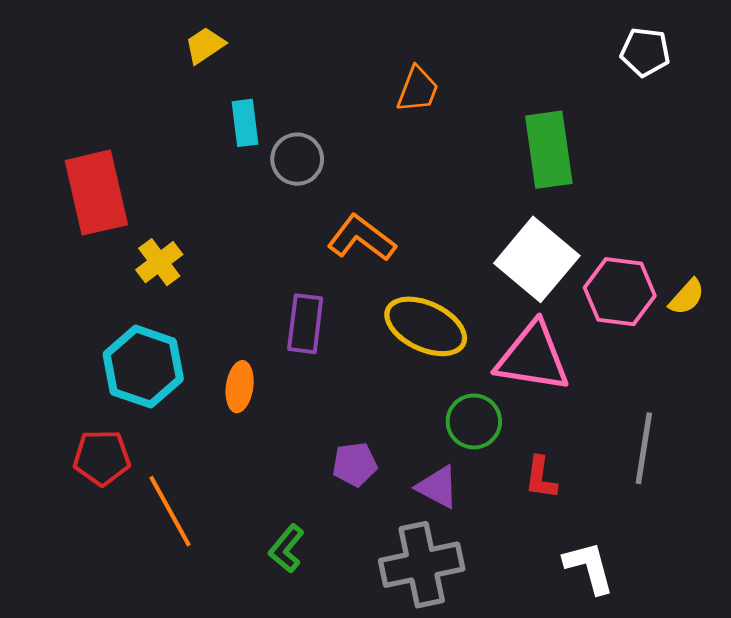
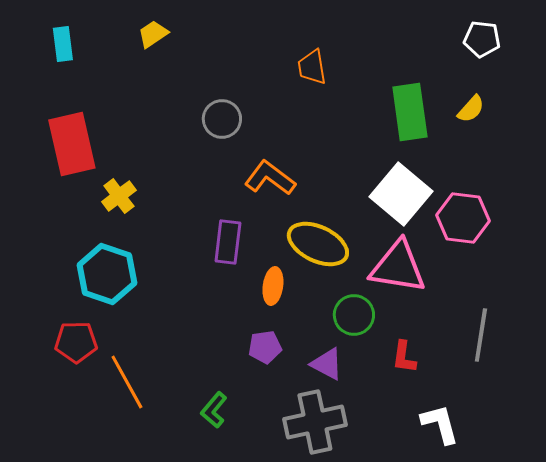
orange trapezoid: (418, 89) -> (312, 67), turned 150
cyan rectangle: (245, 123) -> (63, 44), moved
yellow semicircle: (687, 297) -> (471, 109), moved
orange ellipse: (240, 387) -> (273, 286), moved

